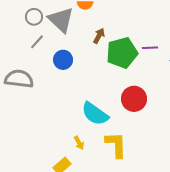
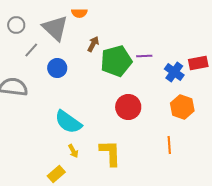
gray circle: (34, 17) -> (16, 25), moved
cyan semicircle: (95, 114) -> (68, 122), moved

